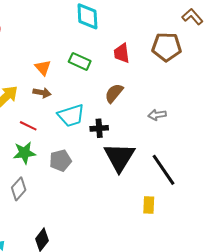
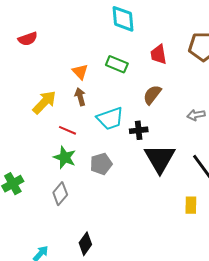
brown arrow: (42, 93) -> (80, 97), turned -114
green star: (24, 153) -> (65, 157), turned 30

